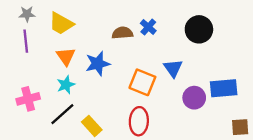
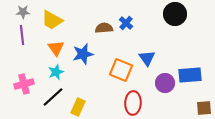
black circle: (199, 29) -> (175, 14), moved
red ellipse: (139, 121) -> (133, 103), moved
yellow rectangle: (92, 126) -> (78, 107), turned 66

